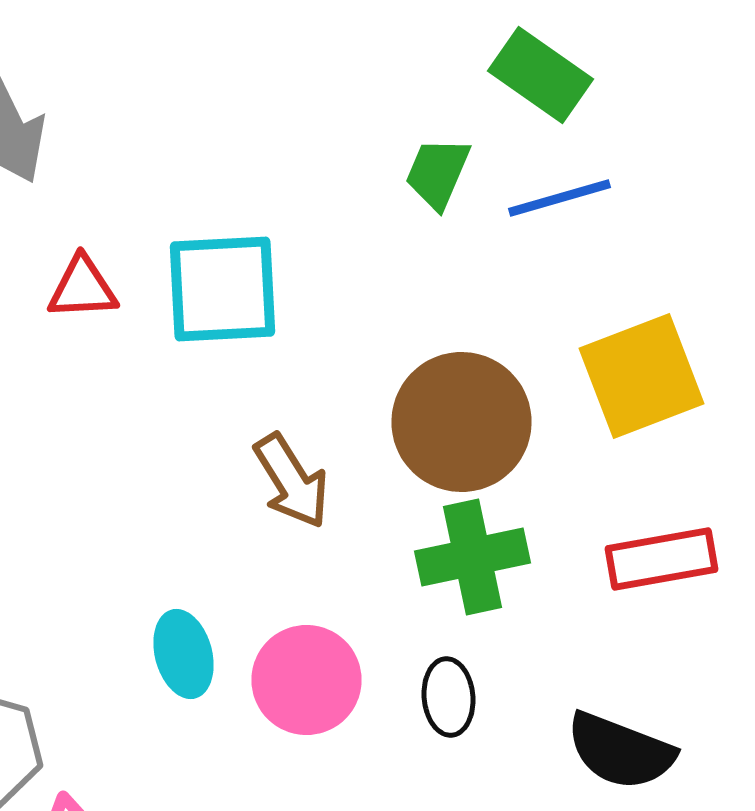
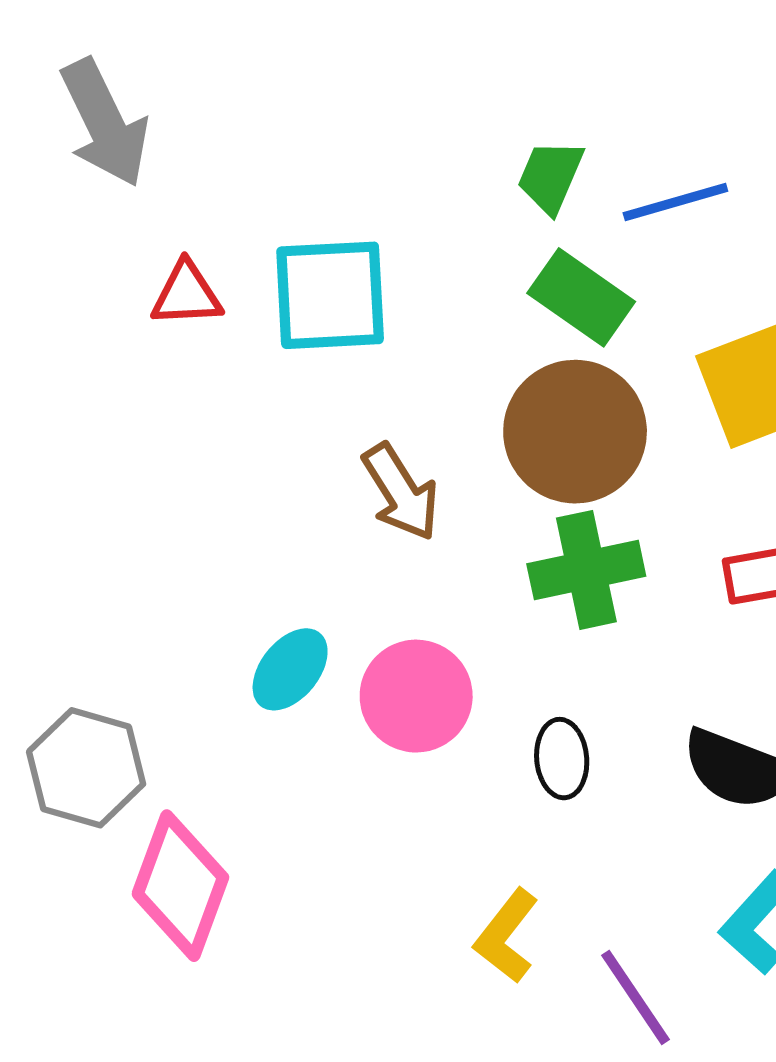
green rectangle: (540, 75) -> (581, 297), moved
cyan ellipse: (184, 654) -> (290, 669), turned 54
black ellipse: (448, 697) -> (562, 759), moved

